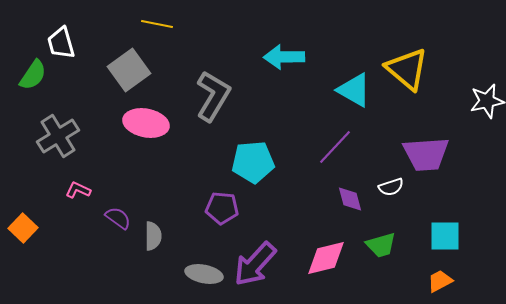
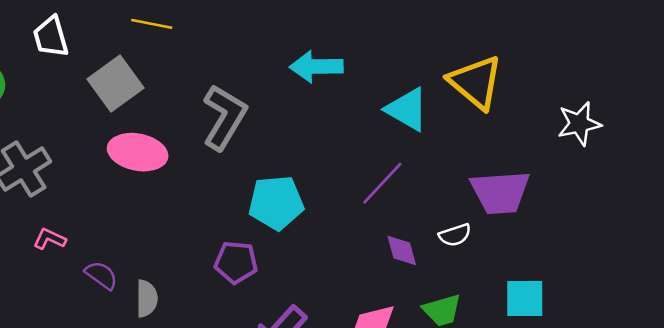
white trapezoid: (61, 43) -> (51, 37), moved

